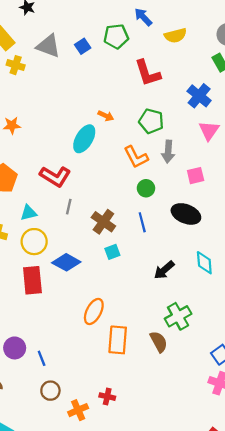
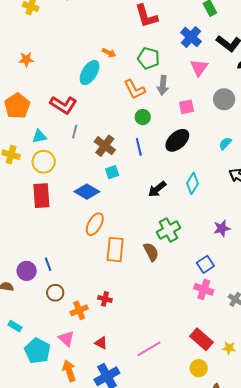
black ellipse: (186, 214) -> (177, 140), turned -65
blue diamond: (66, 262) -> (87, 192), moved
cyan diamond: (204, 263) -> (193, 183), turned 35
purple circle: (15, 348) -> (27, 271), moved

